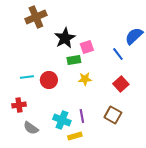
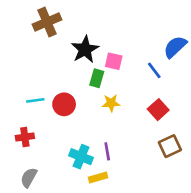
pink square: (87, 47) -> (114, 61), turned 32
green rectangle: (74, 60) -> (97, 78), turned -64
brown square: (113, 115) -> (170, 146), moved, turned 36
gray semicircle: (31, 128) -> (29, 178), moved, turned 84

